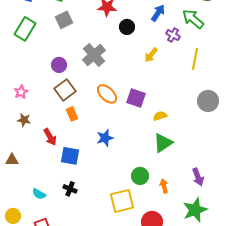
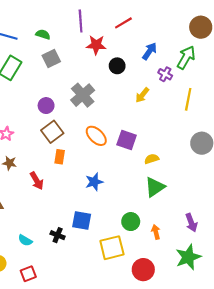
green arrow: (193, 19) -> (186, 57), turned 80
orange rectangle: (72, 114) -> (60, 157), turned 32
blue square: (70, 156) -> (82, 220), moved

